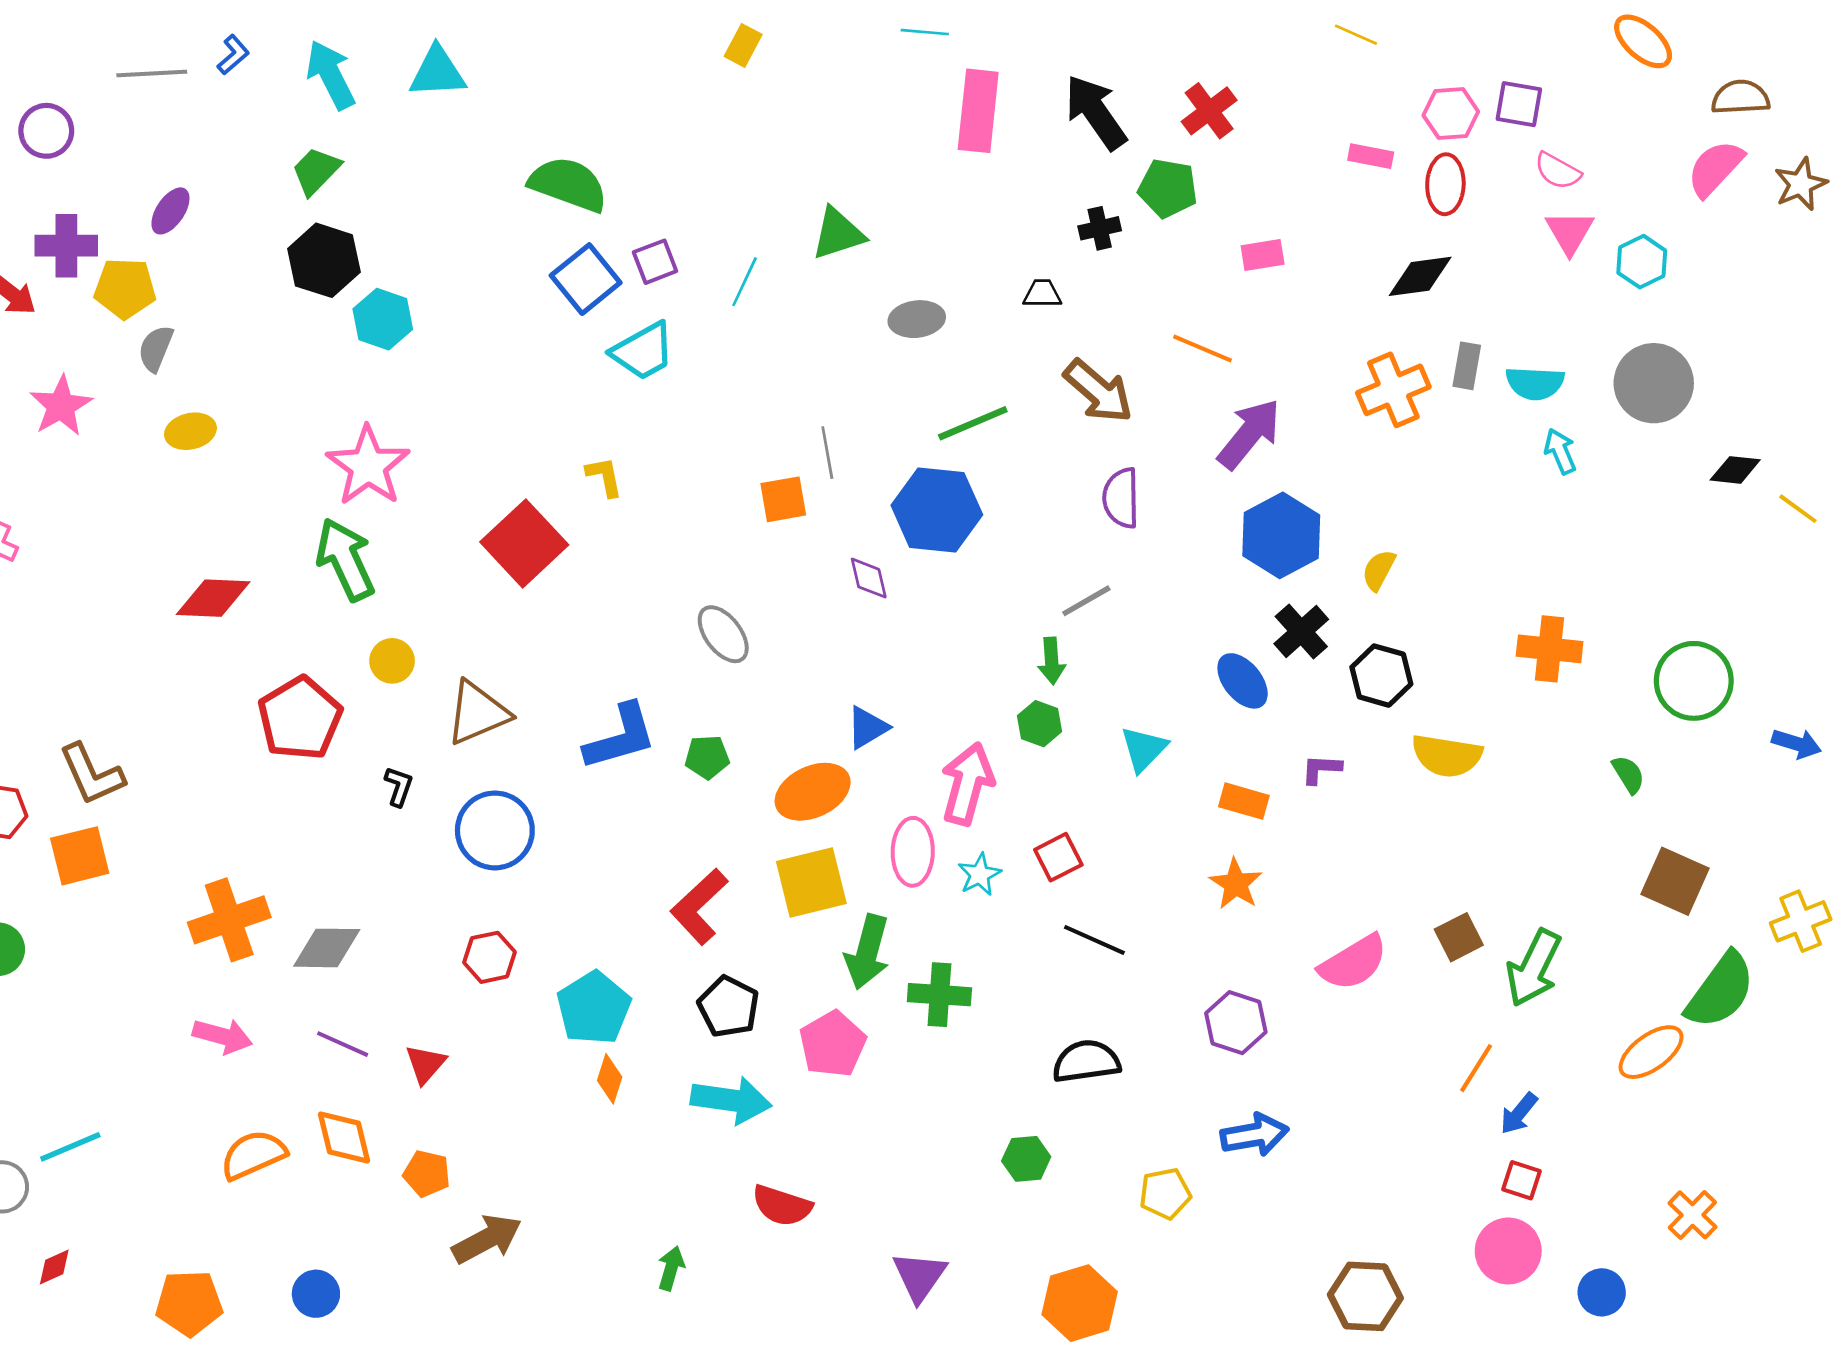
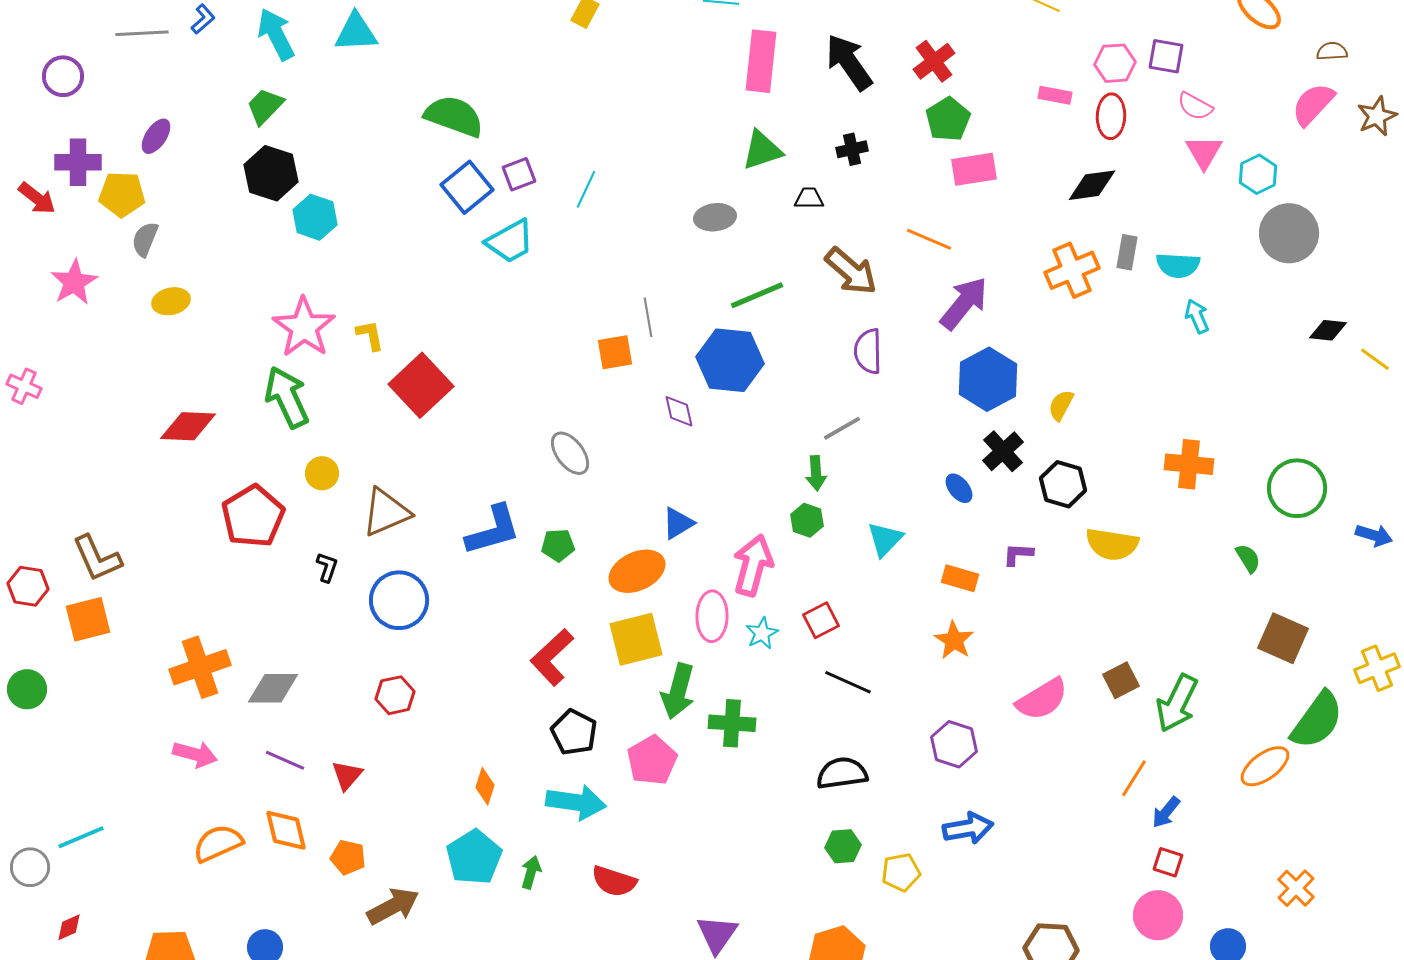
brown semicircle: (1741, 97) -> (1332, 51), size x0.7
green pentagon: (1168, 188) -> (948, 119), moved, turned 30
green triangle: (838, 234) -> (762, 150), moved
pink rectangle: (1263, 255) -> (974, 169), size x1.4
gray circle: (1654, 383) -> (1289, 233), moved
yellow L-shape: (604, 477) -> (370, 335), moved
blue ellipse: (1243, 681) -> (959, 488), size x0.7
cyan pentagon: (594, 1008) -> (474, 857), moved
green hexagon: (1026, 1159) -> (843, 846), moved
green arrow: (671, 1268) -> (531, 872), moved

